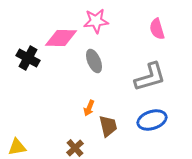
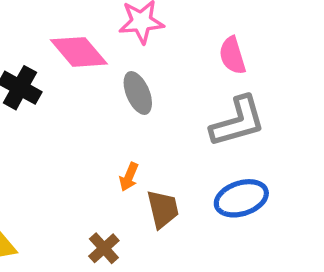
pink semicircle: (157, 29) -> (232, 56), moved
pink diamond: (61, 38) -> (79, 52), turned 48

